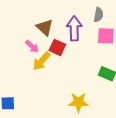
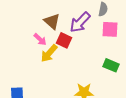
purple arrow: (74, 28) -> (80, 22), turned -135

